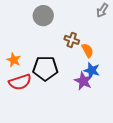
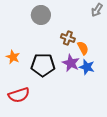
purple star: (83, 81) -> (71, 63), moved
red semicircle: (20, 82) -> (19, 95), moved

